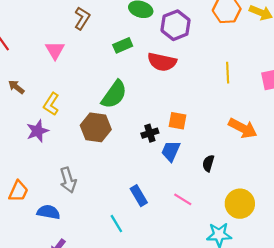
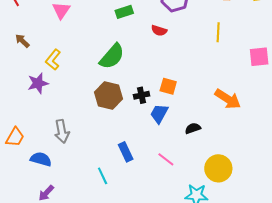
red semicircle: (162, 62) -> (159, 31), size x0.6
yellow line: (228, 73) -> (218, 32), moved
brown hexagon: (96, 127) -> (108, 96), moved
black semicircle: (208, 163) -> (193, 128), turned 49

